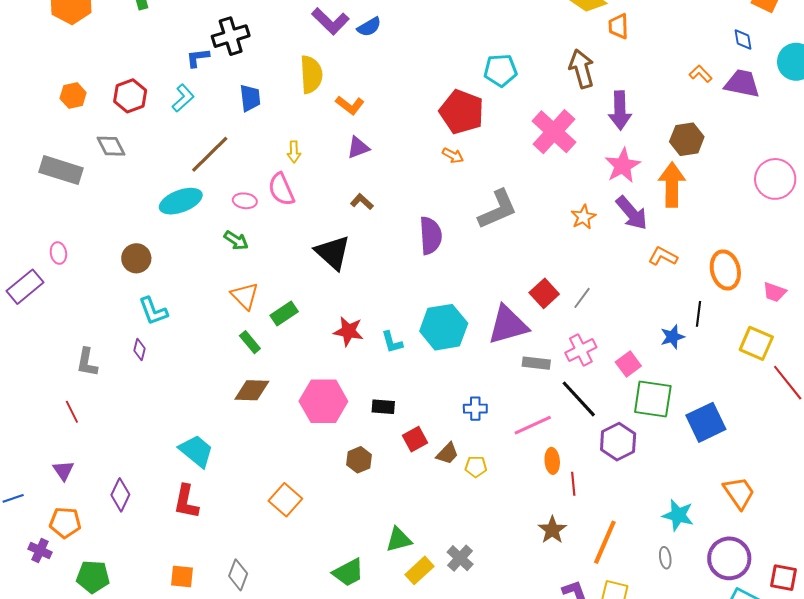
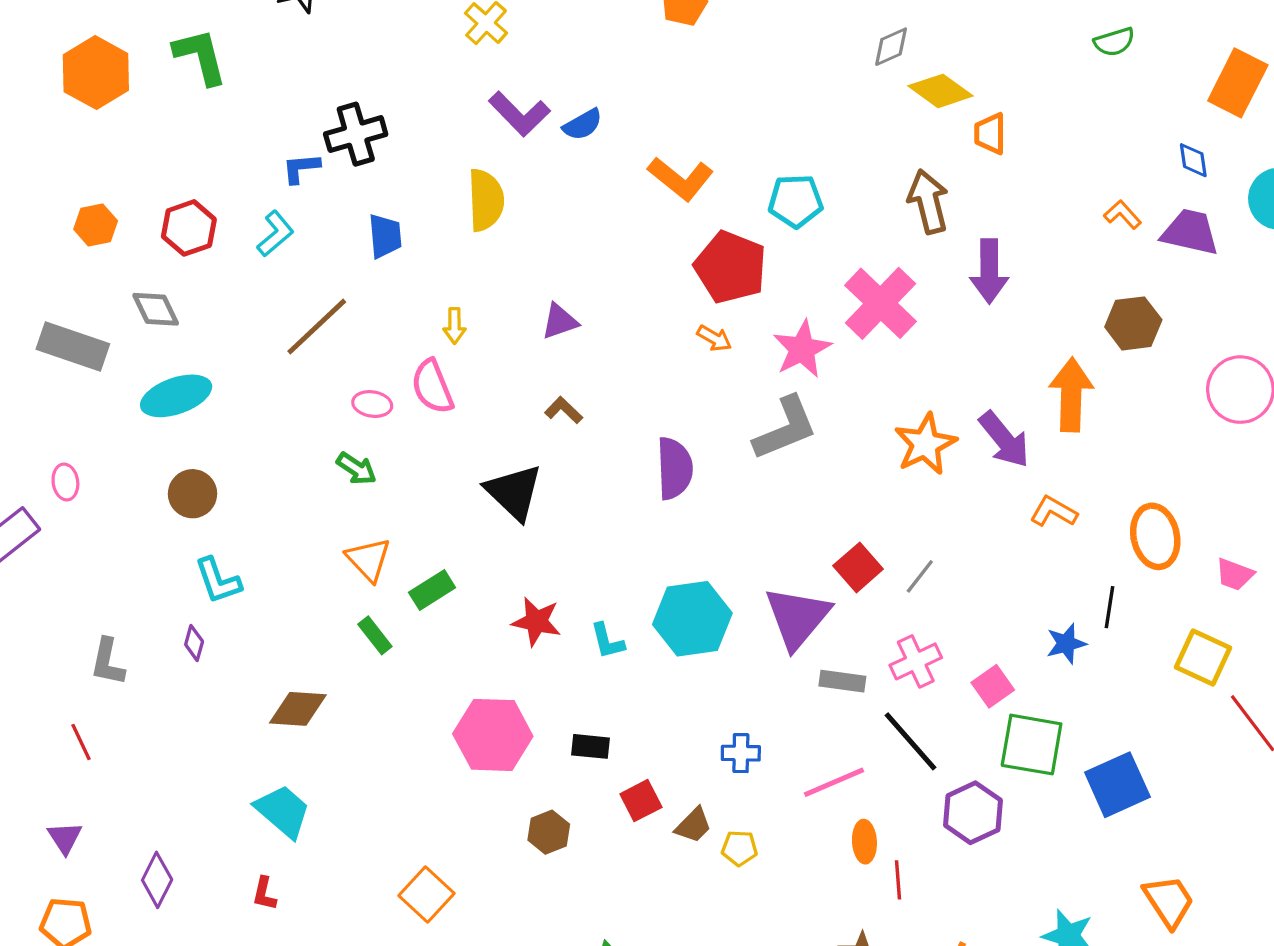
orange L-shape: (350, 105) -> (681, 179), moved, size x1.4
brown hexagon: (687, 139) -> (1133, 323), moved
pink star: (623, 166) -> (802, 349), moved
cyan ellipse: (181, 201) -> (176, 396), moved
orange star: (583, 217) -> (925, 444), size x1.5
purple triangle: (508, 325) -> (797, 618), turned -36
brown diamond: (252, 390) -> (298, 709), moved
red L-shape: (186, 502) -> (264, 894), size x0.6

